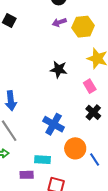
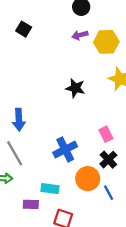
pink rectangle: (90, 86) -> (106, 134), moved
black cross: (93, 112) -> (108, 160), moved
blue cross: (54, 124) -> (65, 149), turned 30

